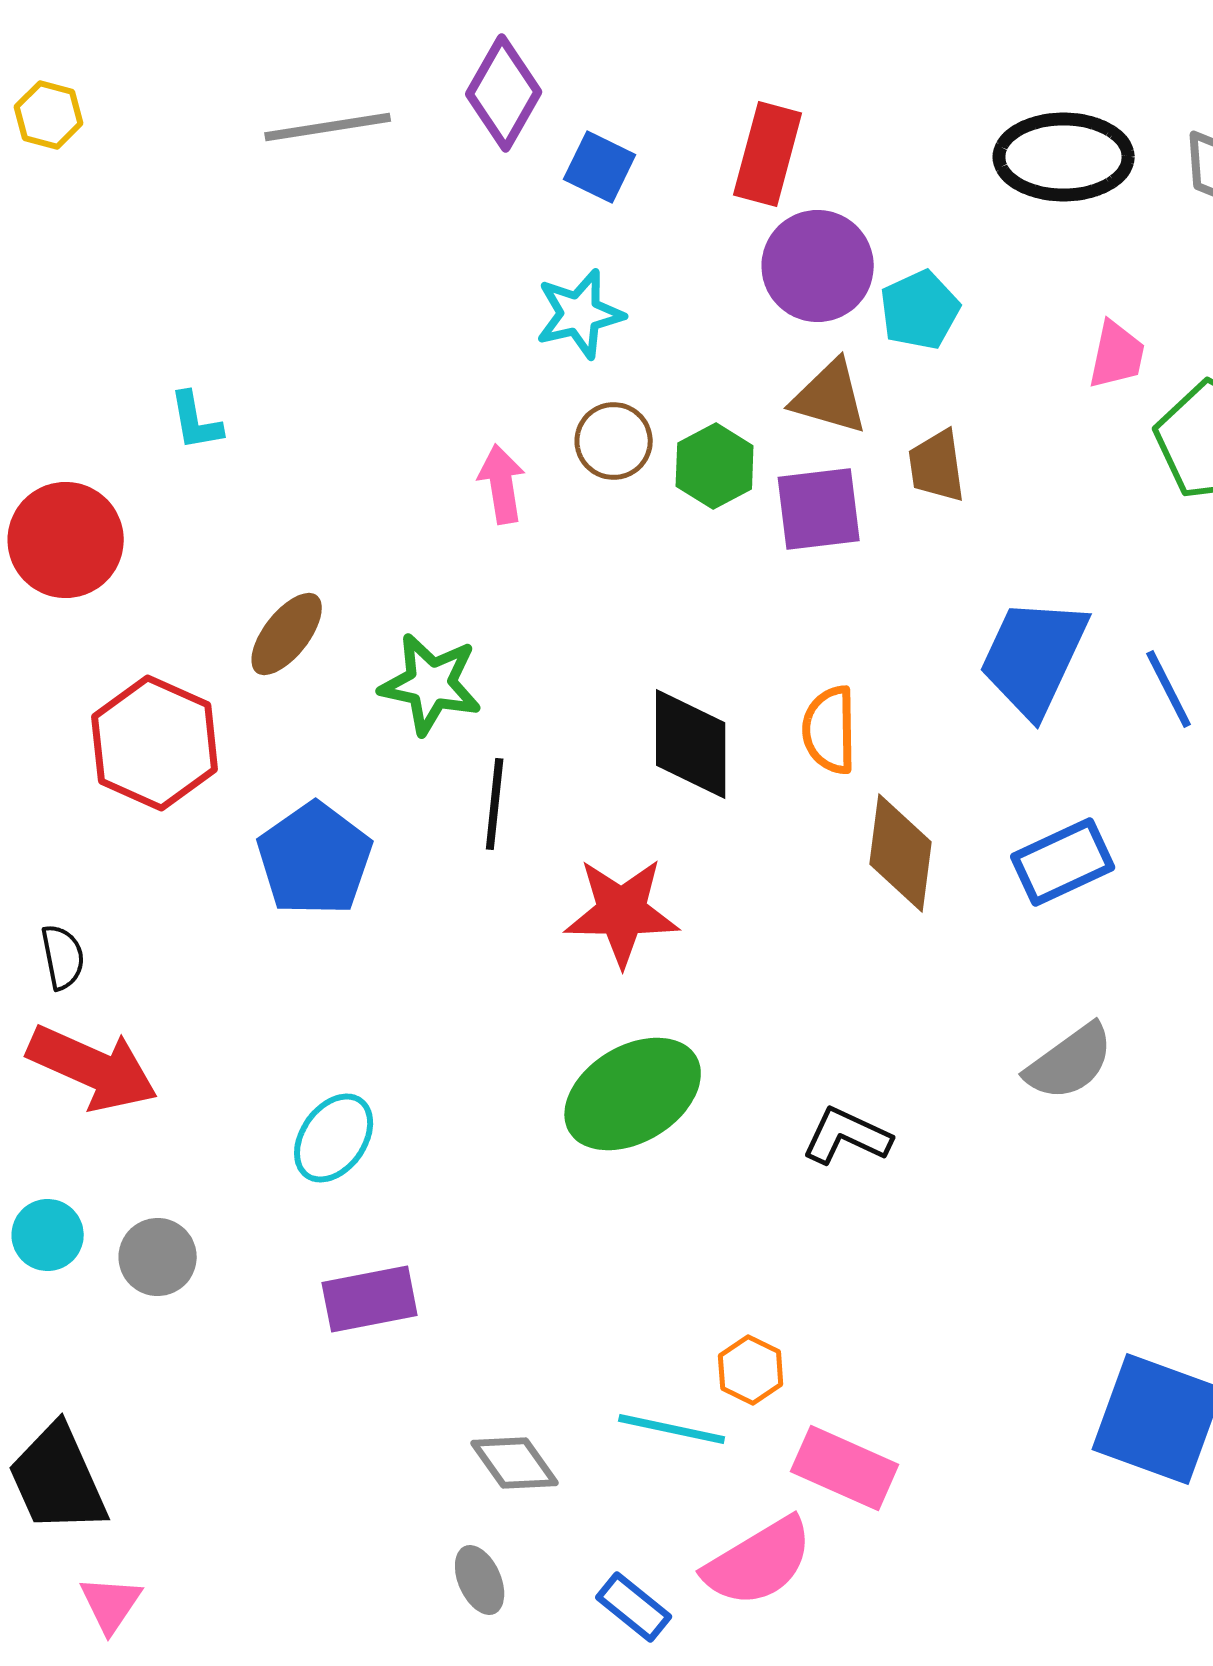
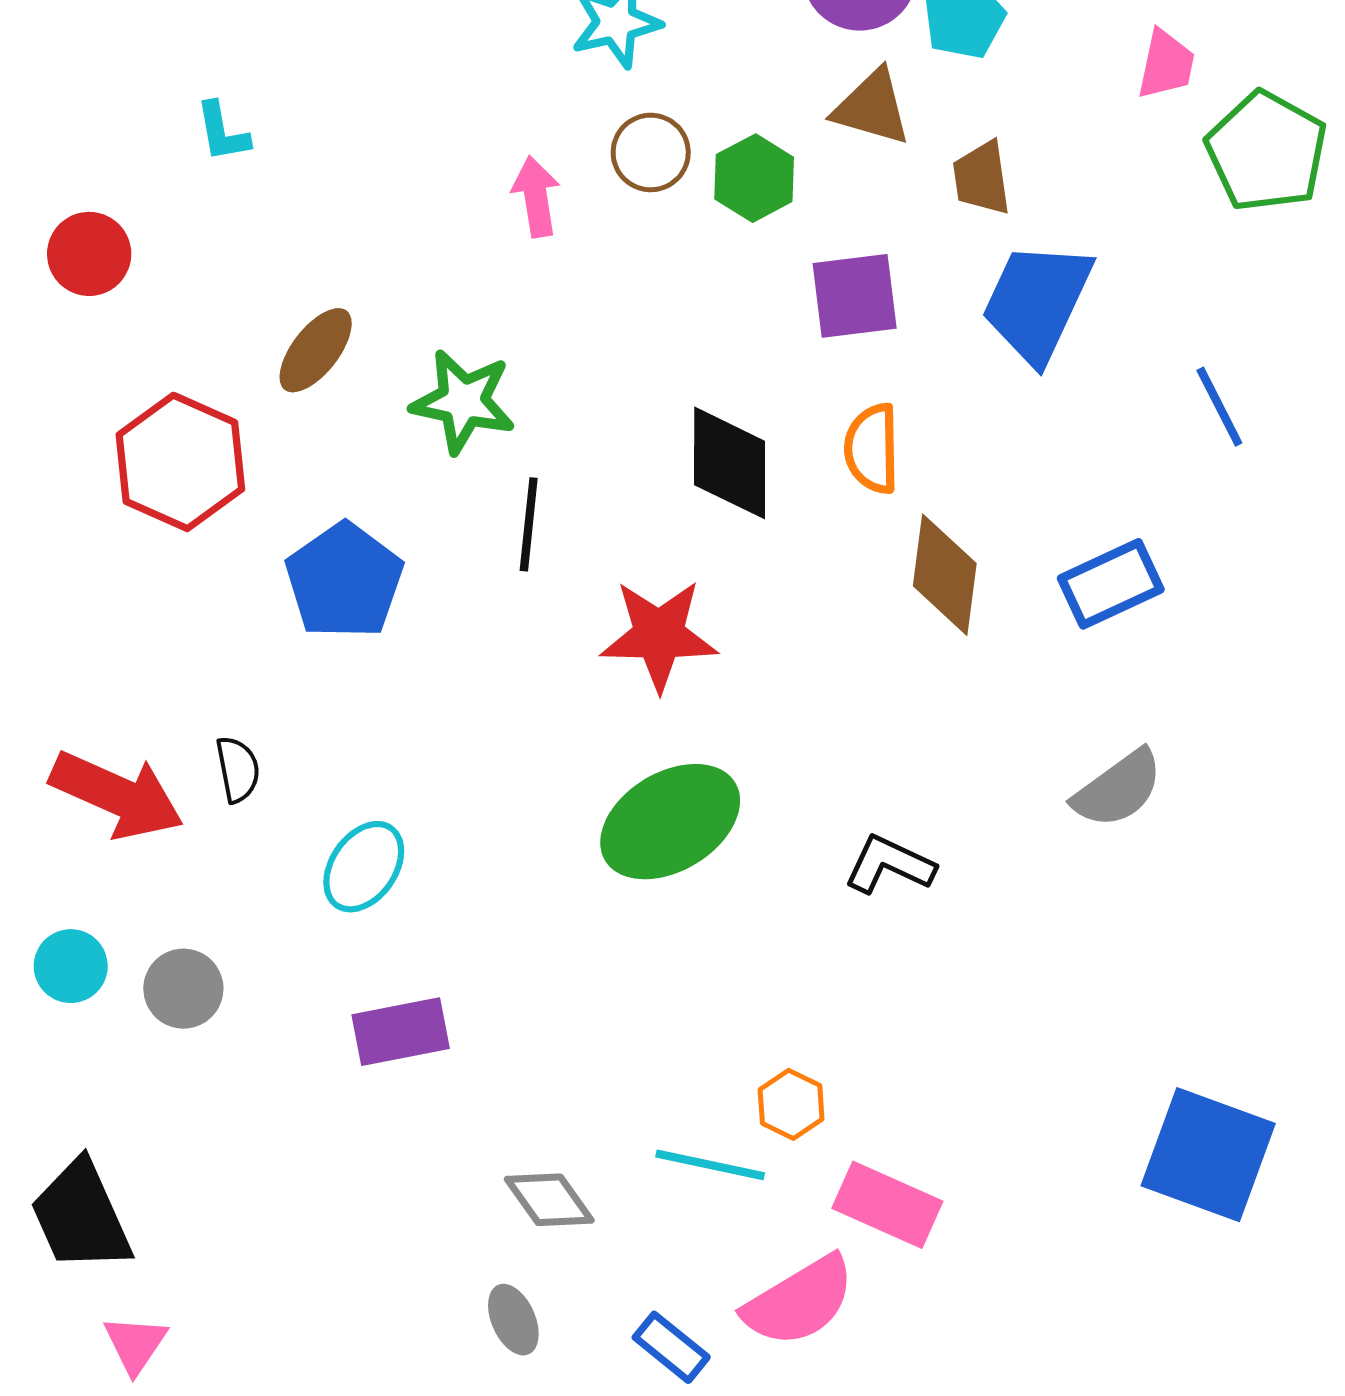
purple square: (819, 509) -> (855, 296), moved
red circle: (66, 540) -> (89, 254), size x0.7
blue trapezoid: (1034, 657) -> (1037, 302), moved
black semicircle: (63, 957) -> (238, 769), moved

